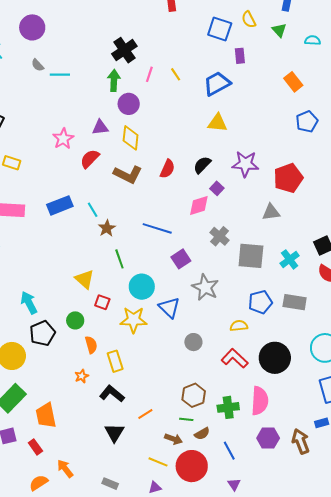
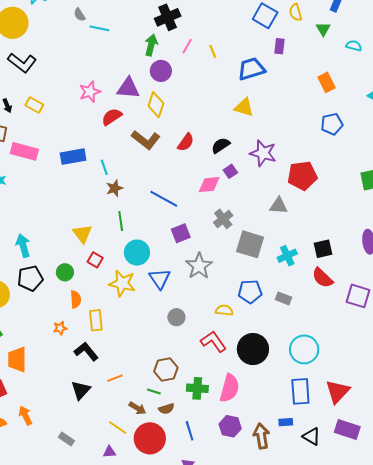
purple triangle: (100, 127) -> (128, 88), size x1.4
gray rectangle: (295, 302) -> (283, 298), size x0.7

